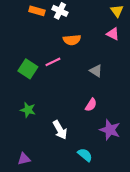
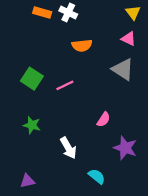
pink line: (53, 62) -> (65, 85), moved
gray triangle: (96, 71) -> (123, 69), moved, size x1.5

